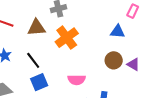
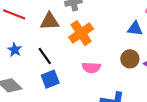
pink semicircle: (77, 80) -> (91, 68), moved

